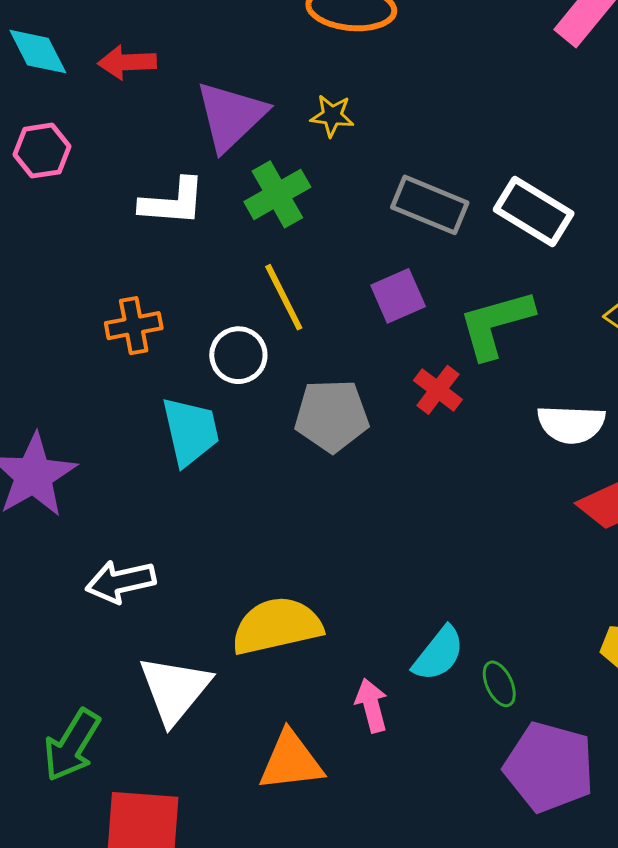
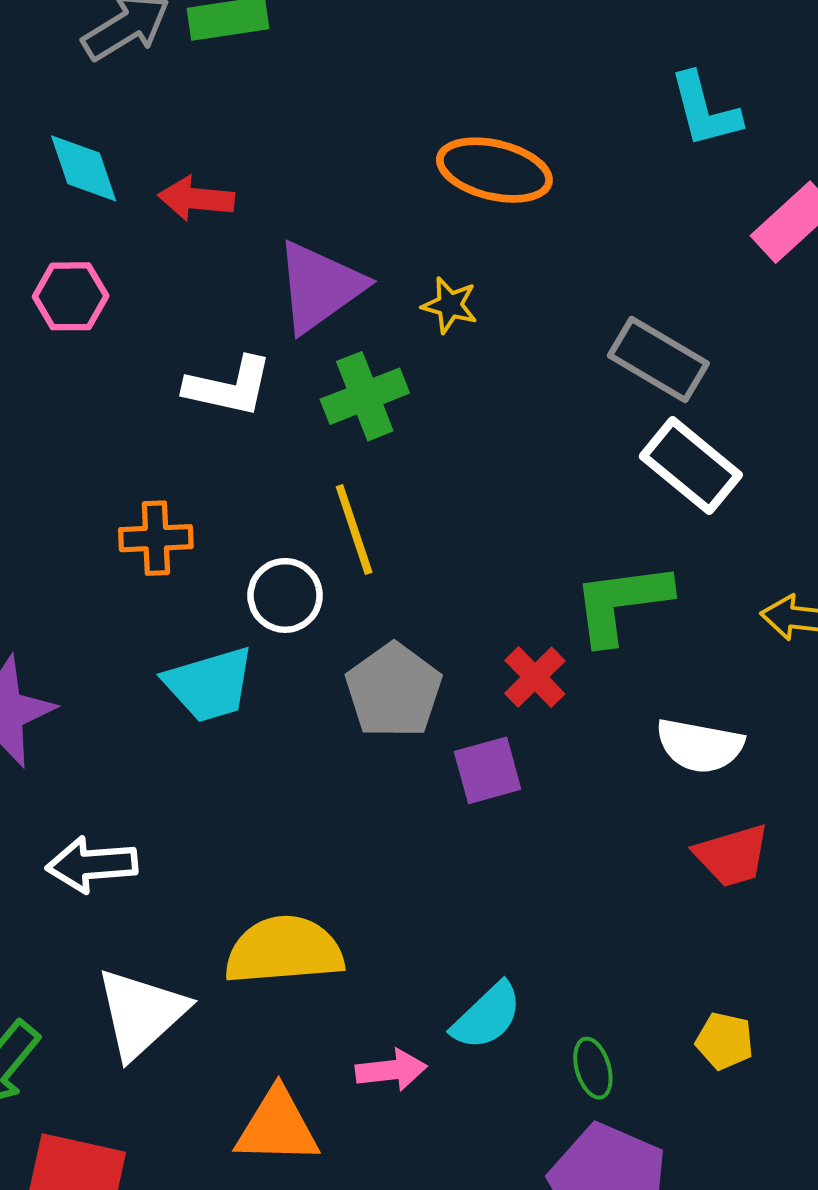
gray rectangle: (430, 205) -> (658, 360), moved
purple square: (398, 296) -> (488, 770), moved
gray pentagon: (332, 416) -> (394, 691), turned 30
cyan trapezoid: (191, 431) -> (209, 684), turned 78
green ellipse: (499, 684) -> (593, 1068), moved
pink arrow: (372, 705) -> (391, 1070), turned 90

